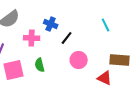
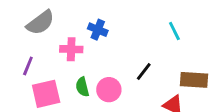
black line: (67, 38) -> (144, 72), moved
pink circle: (79, 60) -> (109, 90), moved

